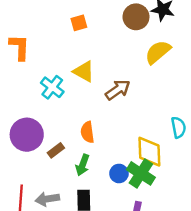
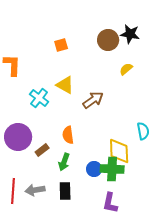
yellow semicircle: (158, 52) -> (126, 69), size x0.6
green cross: (141, 173) -> (112, 169), turned -30

